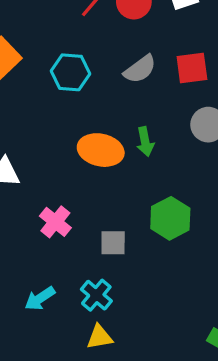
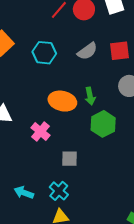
green hexagon: (170, 218) -> (103, 124), moved
pink cross: (55, 222) -> (40, 131), moved
cyan arrow: (40, 298) -> (24, 193), turned 54

